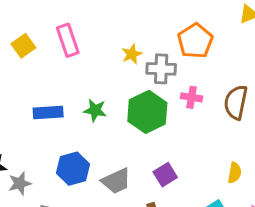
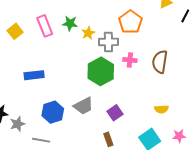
green star: (95, 110) -> (70, 23), moved
yellow semicircle: (235, 173) -> (161, 109), turned 80
gray trapezoid: (116, 181) -> (83, 106), moved

